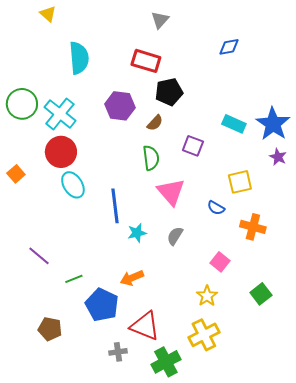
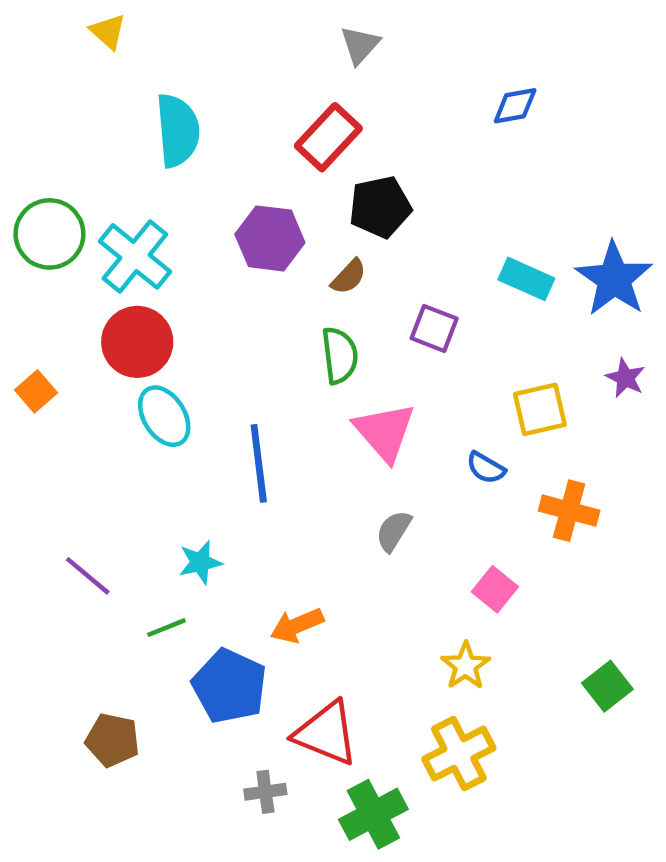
red rectangle: (146, 61) -> (328, 137), turned -64
purple star: (278, 157) -> (625, 378), moved
cyan star: (137, 233) -> (200, 562), moved
green square: (261, 294) -> (607, 686), moved

